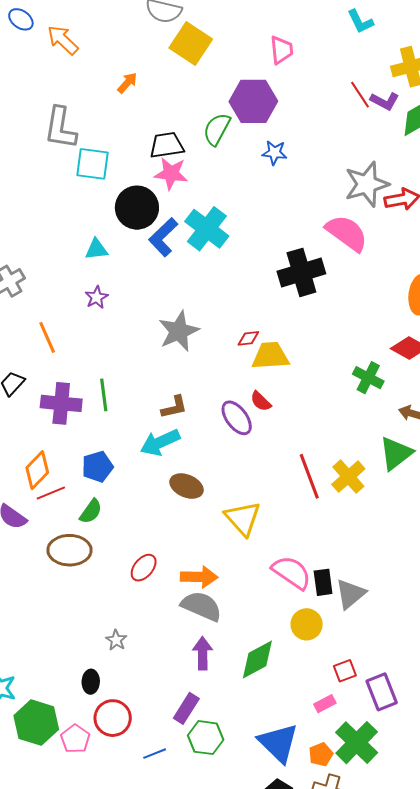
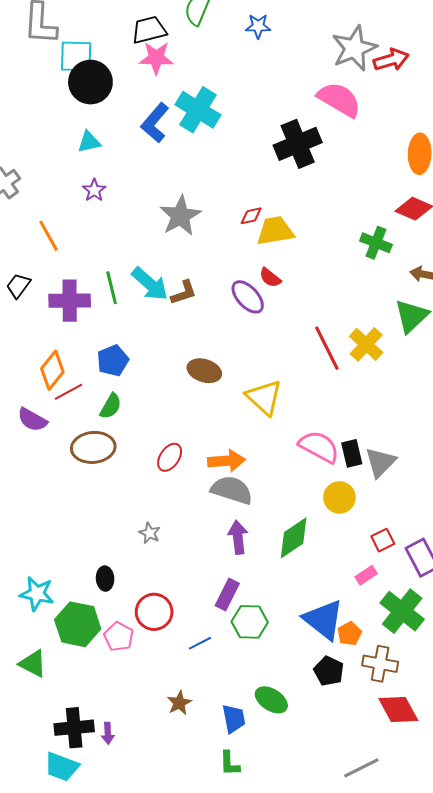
black circle: (137, 208) -> (90, 82), moved
cyan arrow: (160, 442) -> (150, 284), moved, turned -108
black ellipse: (91, 682) -> (105, 579), moved
orange pentagon: (321, 754) -> (349, 634), moved

